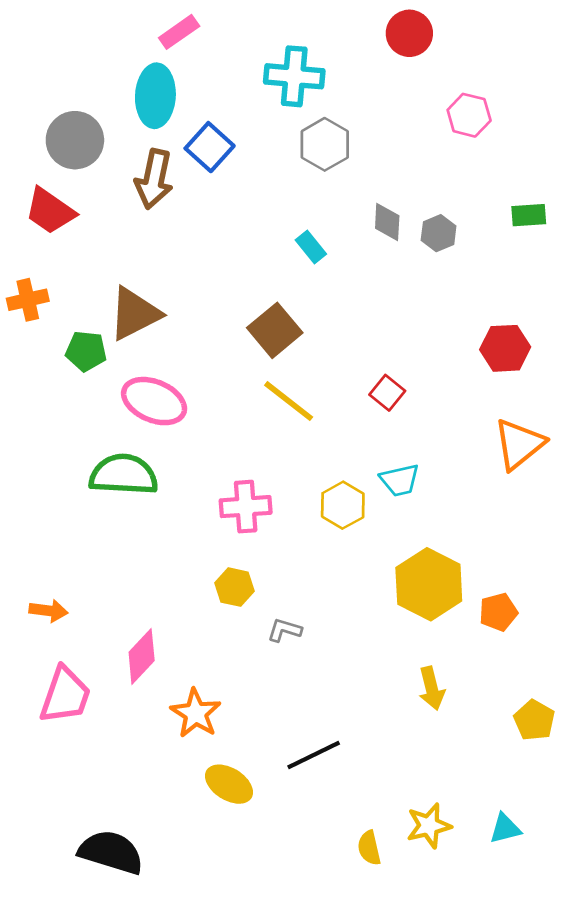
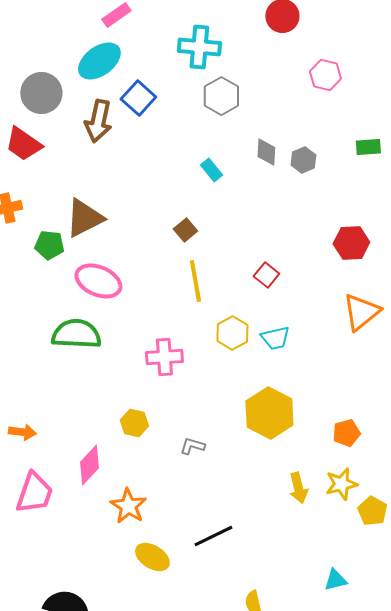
cyan ellipse: (155, 96) -> (99, 61), turned 51
brown square: (275, 330) -> (185, 230), size x0.6
yellow line: (289, 401) -> (195, 281), turned 42
yellow hexagon: (343, 505) -> (232, 333), moved
yellow hexagon: (429, 584) -> (269, 413), moved
yellow hexagon: (235, 587) -> (134, 423), moved
yellow star: (429, 826) -> (341, 484), moved
cyan triangle: (505, 829) -> (335, 580), moved

